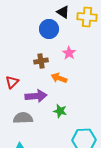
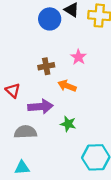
blue circle: (49, 29) -> (50, 19), moved
red triangle: (12, 82) -> (13, 90), turned -32

